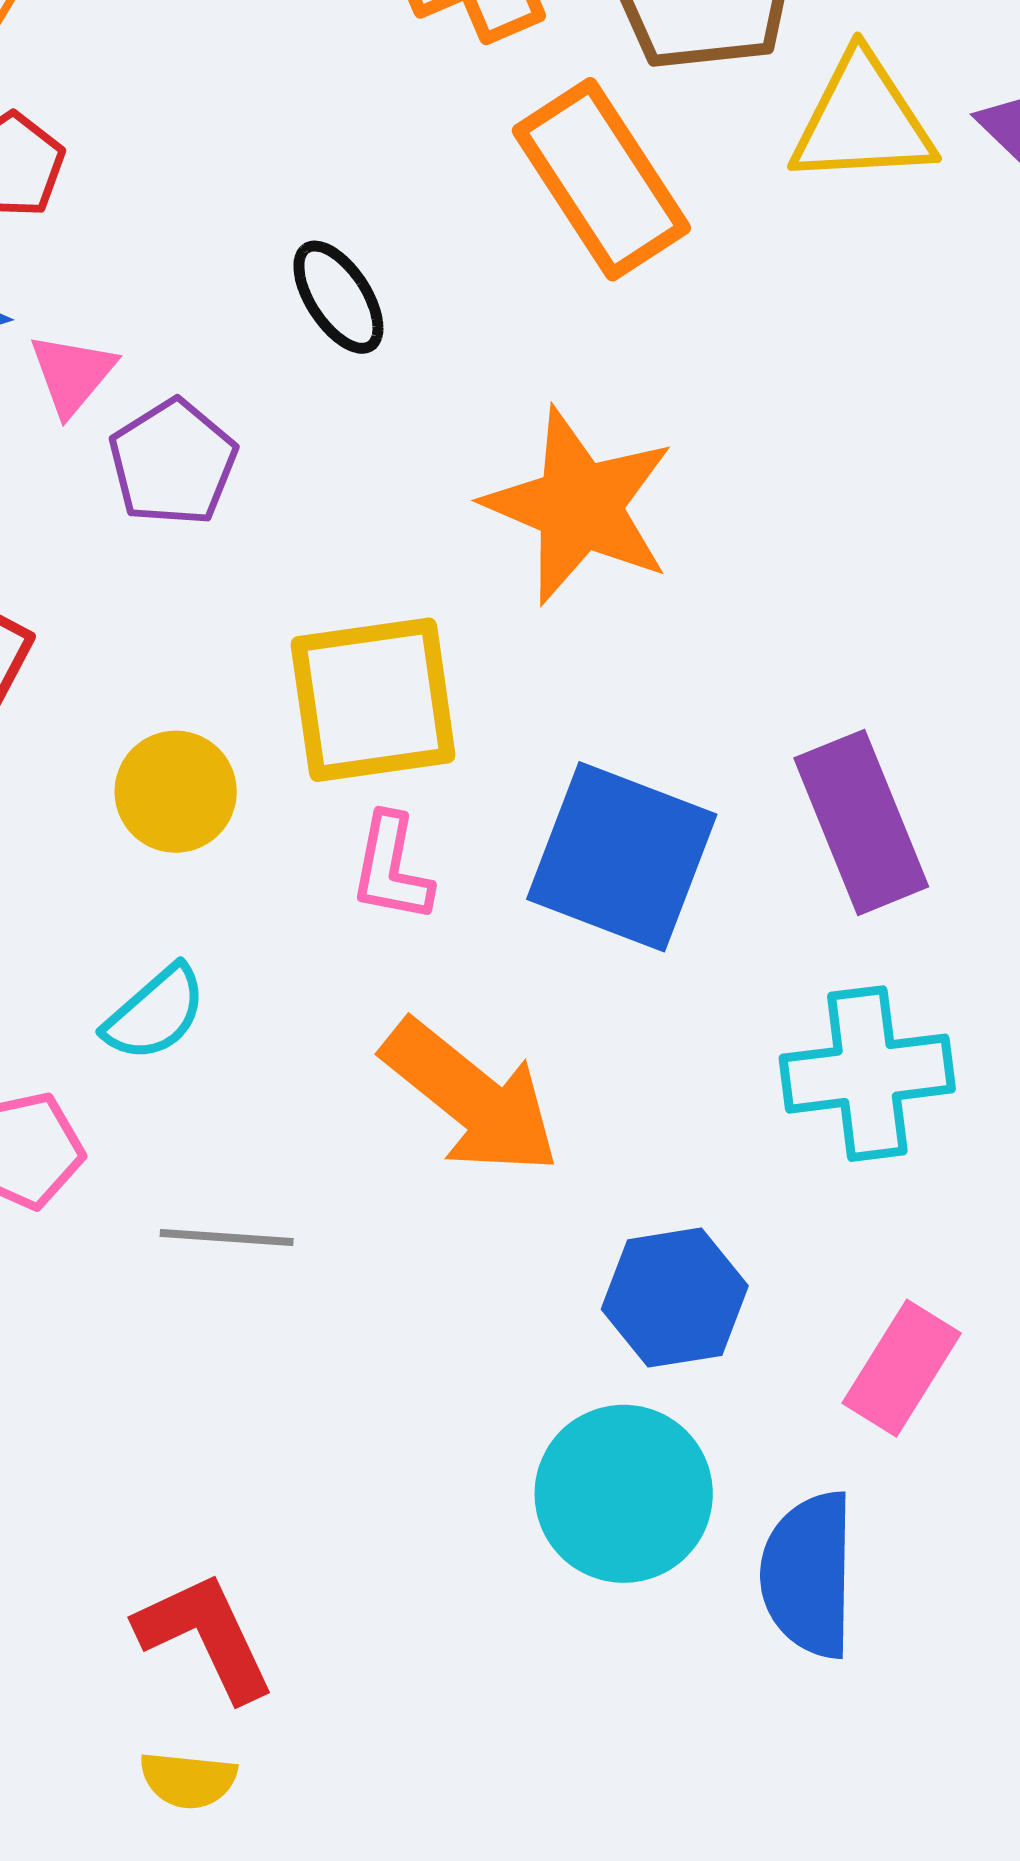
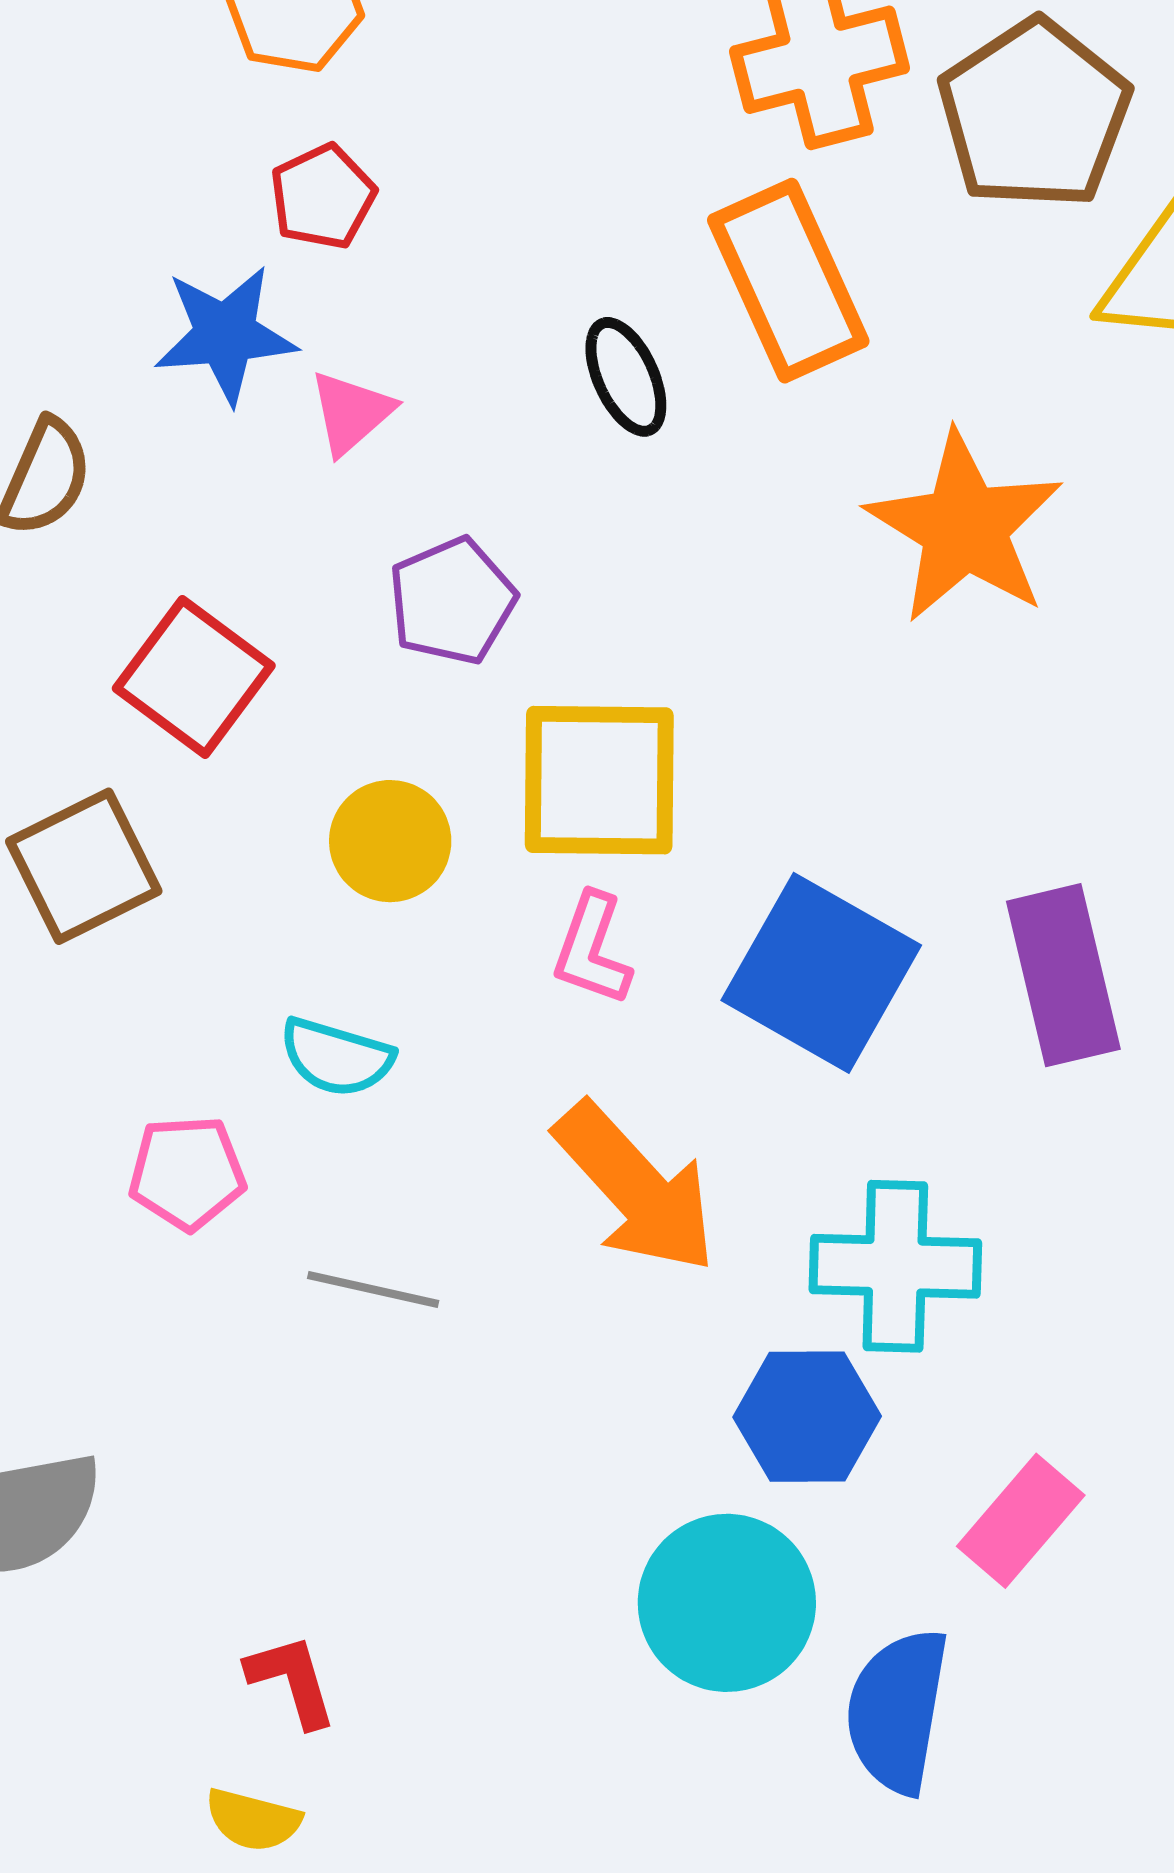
orange rectangle: (601, 179) -> (788, 281), moved
purple pentagon: (173, 463) -> (452, 601), moved
orange star: (579, 506) -> (965, 527), moved
cyan semicircle: (155, 1013) -> (336, 1057), turned 49
cyan cross: (867, 1074) -> (895, 1266), moved
red L-shape: (205, 1636) -> (292, 1680), size x0.7

